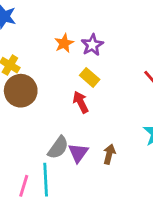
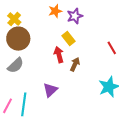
gray semicircle: (58, 148) -> (16, 65), moved
brown arrow: (109, 154) -> (75, 64), moved

